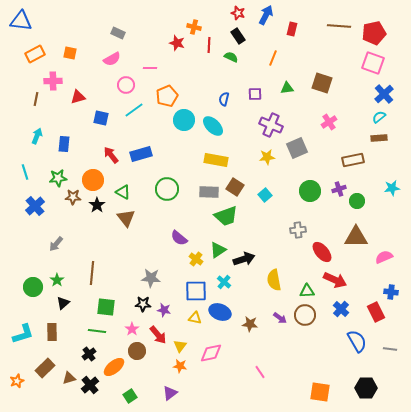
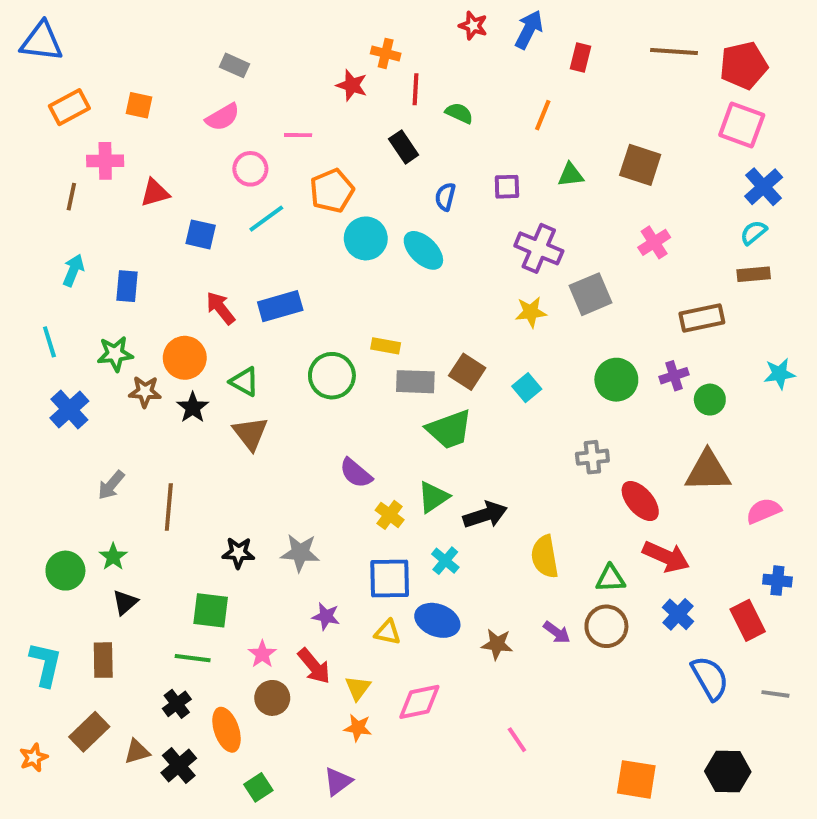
black rectangle: (238, 36) -> (404, 147), moved
yellow rectangle: (216, 160) -> (386, 346), moved, size x0.6
brown line: (92, 273) -> (169, 507), moved
black star: (143, 304) -> (238, 553), moved
cyan L-shape: (23, 334) -> (46, 664), turned -60
orange ellipse: (114, 367) -> (227, 730), turned -70

